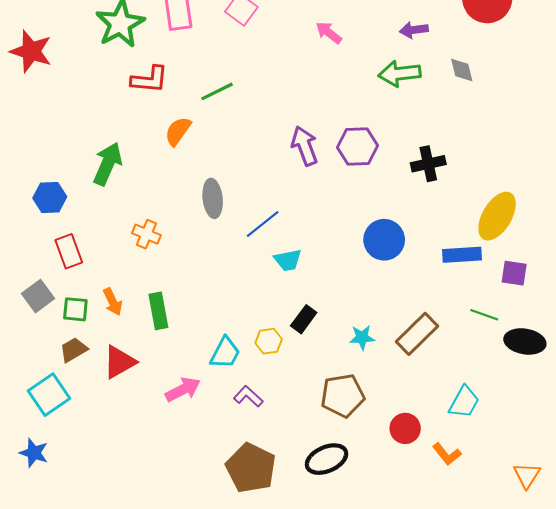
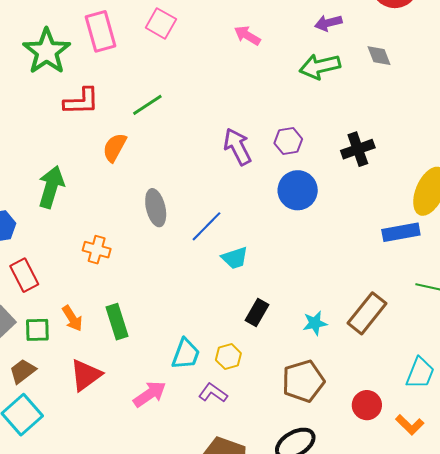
purple hexagon: (358, 147) -> (288, 141), size x0.7
blue circle: (384, 240) -> (298, 190), moved
yellow hexagon: (269, 341) -> (228, 357), moved
brown trapezoid: (74, 350) -> (23, 371), moved

